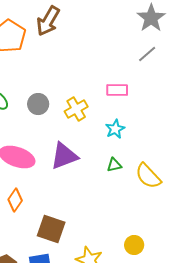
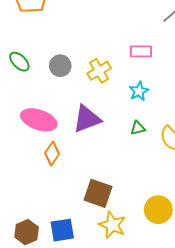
orange diamond: (15, 200) -> (52, 154), moved
brown square: (51, 229) -> (98, 193), moved
yellow circle: (134, 245) -> (158, 210), size x1.4

